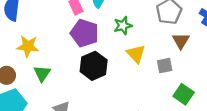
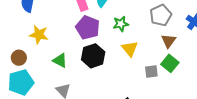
gray square: (165, 66) -> (151, 72), moved
green triangle: (42, 73) -> (60, 60), moved, turned -42
green square: (184, 94) -> (170, 63), moved

